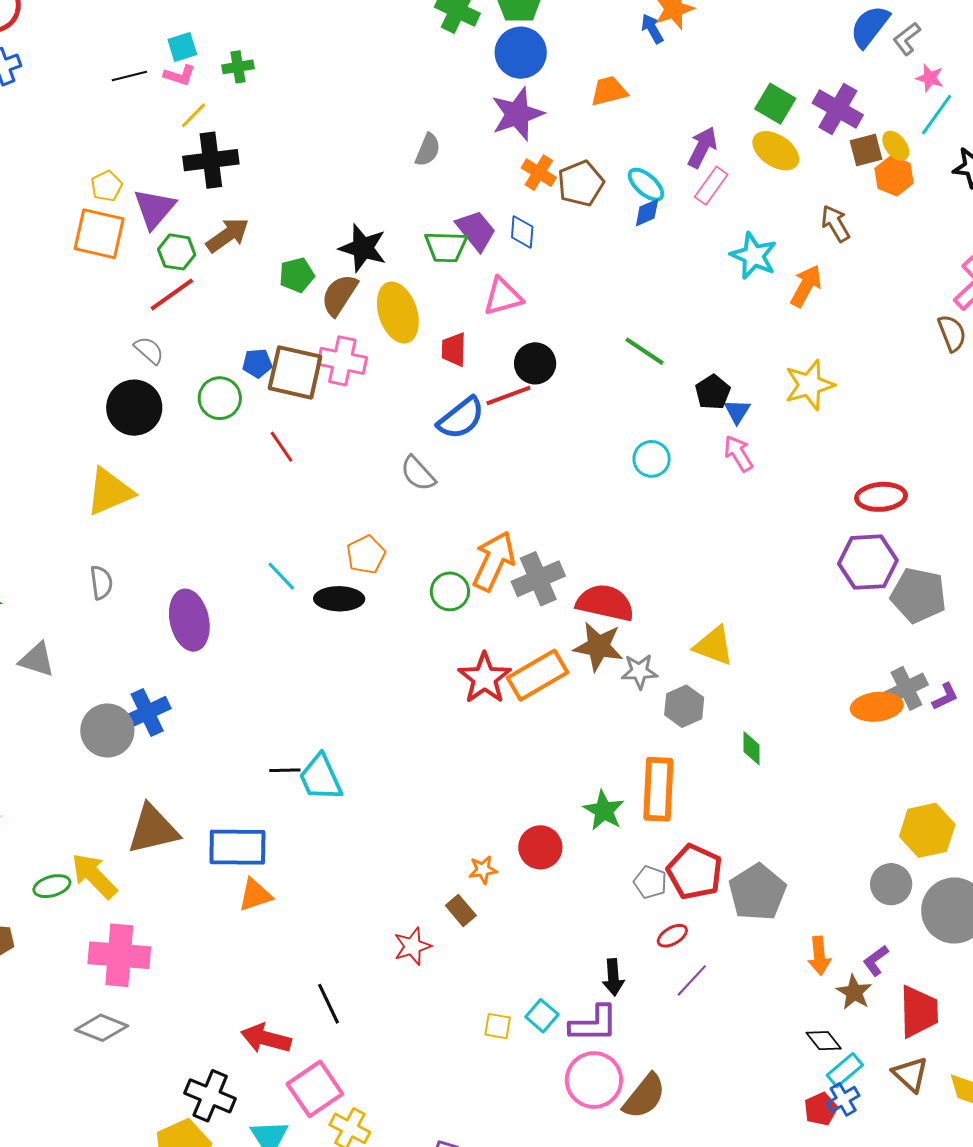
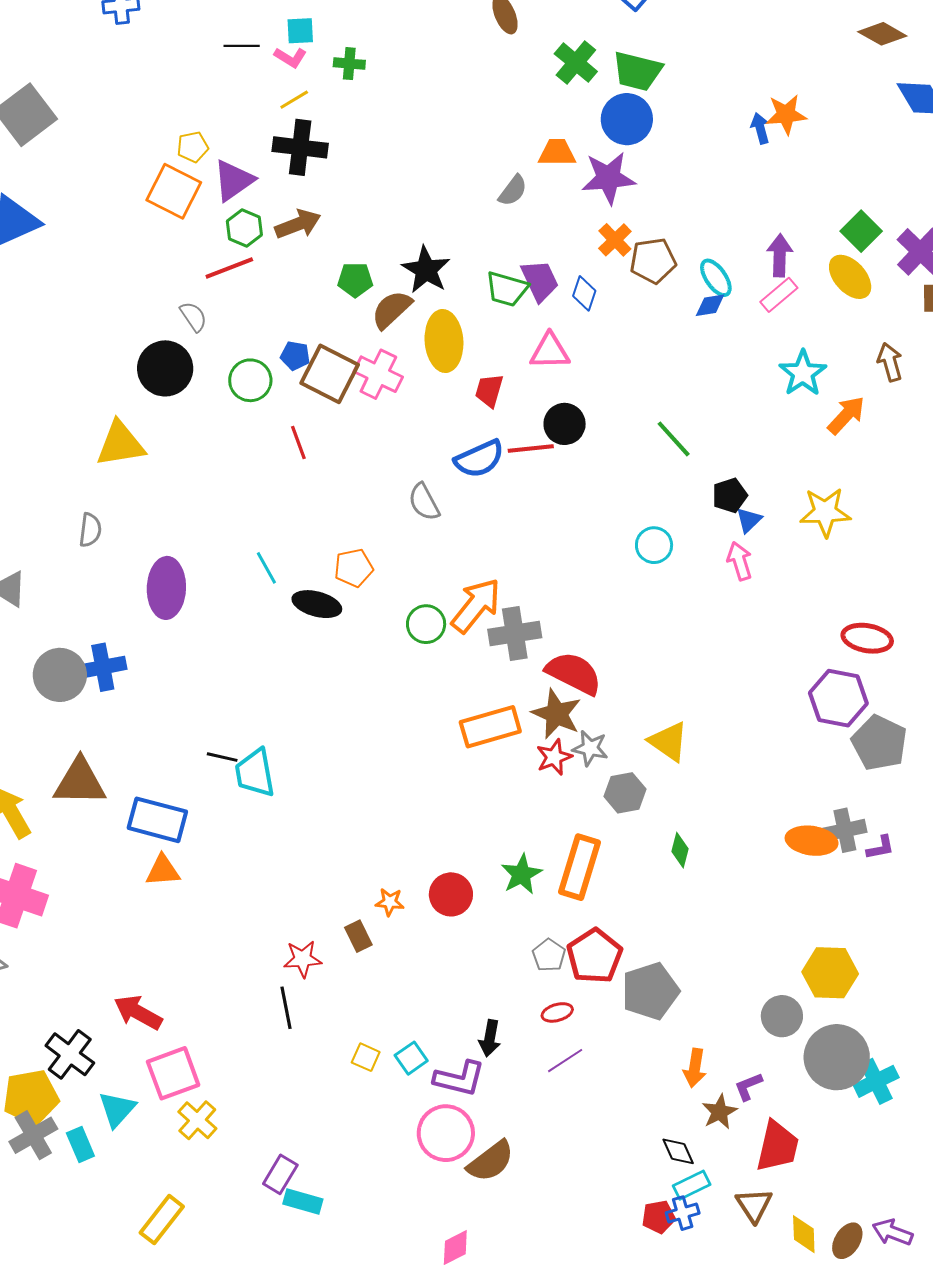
orange trapezoid: (609, 91) -> (557, 153), moved
purple arrow: (702, 147) -> (780, 255), turned -39
red star: (485, 678) -> (554, 757), moved, size x0.7
black line: (328, 1004) -> (286, 1008), moved

